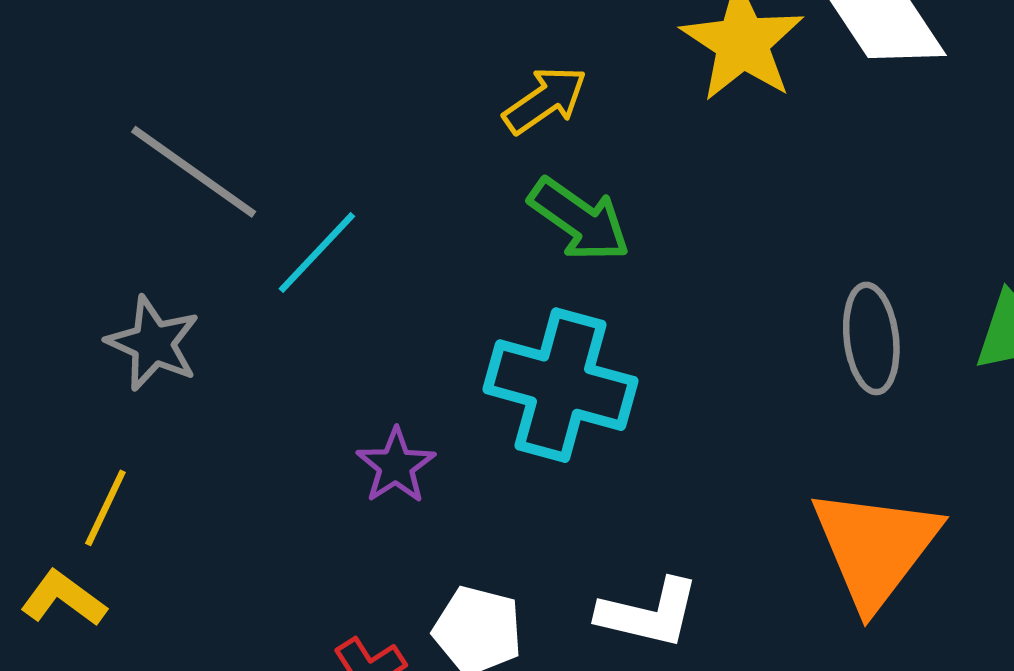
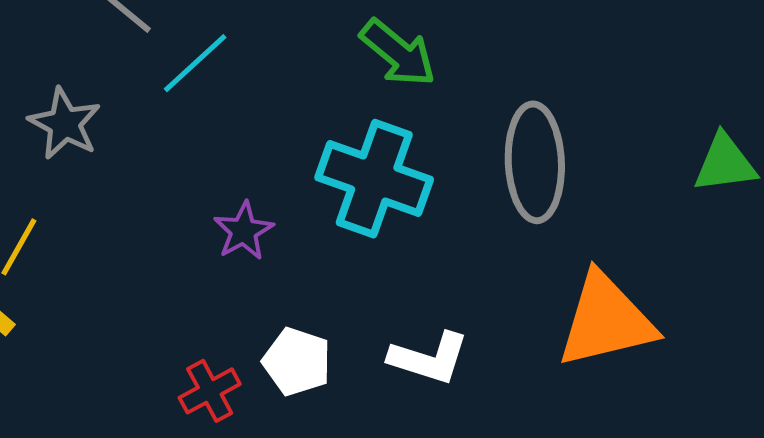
gray ellipse: (871, 338) -> (535, 162), moved, size x1.4
orange triangle: (875, 547) -> (606, 321), turned 35

